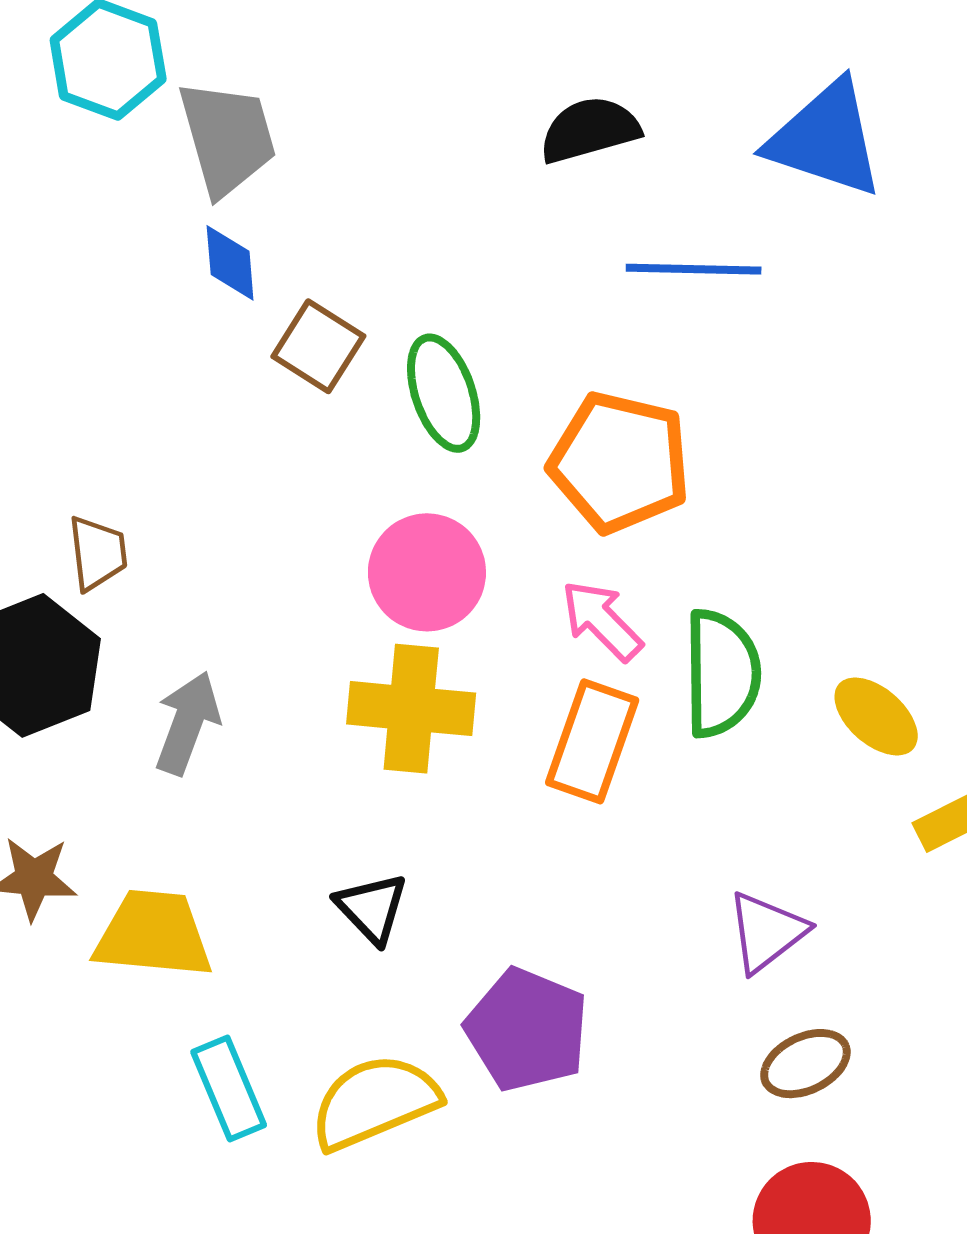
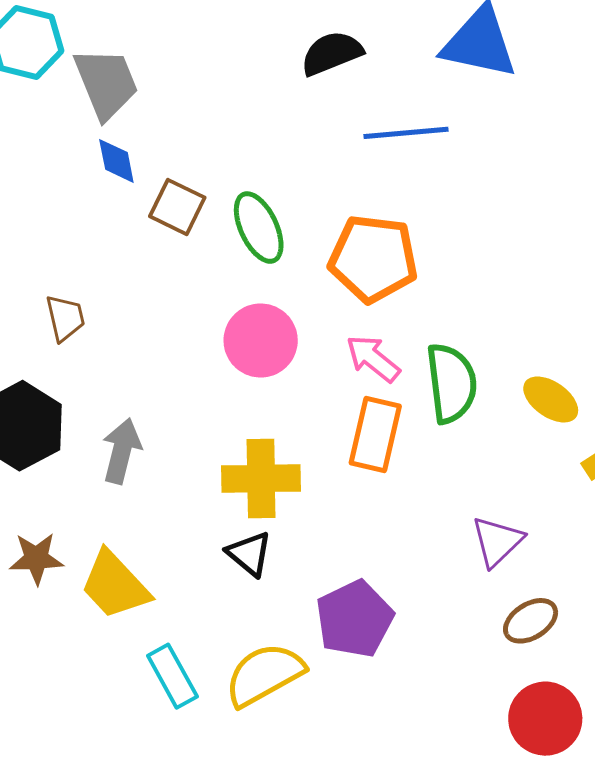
brown trapezoid: (98, 553) -> (65, 318), moved
yellow cross: (411, 709) -> (261, 479), moved
yellow trapezoid: (153, 934) -> (115, 585), turned -132
purple pentagon: (527, 1030) -> (354, 619), turned 30

